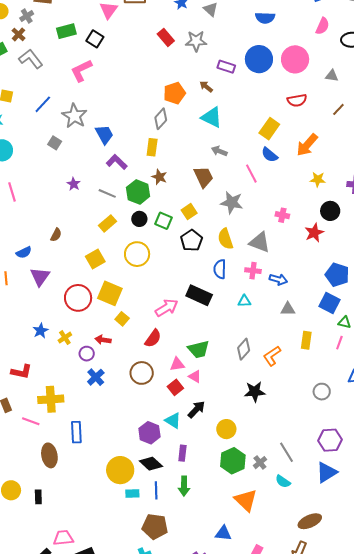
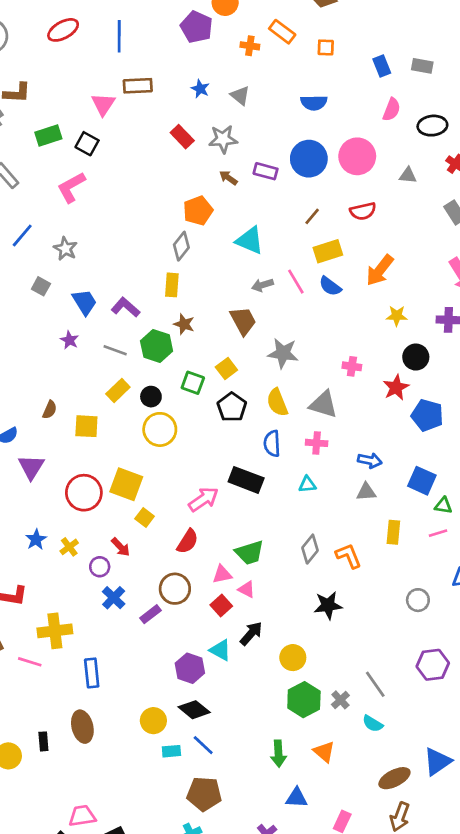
brown arrow: (206, 87) -> (228, 178), moved
brown line: (338, 109) -> (312, 216), moved
gray star: (74, 116) -> (65, 249), size x0.7
yellow rectangle: (269, 129) -> (328, 251), turned 40
blue trapezoid: (104, 134) -> (84, 302), moved
gray arrow: (219, 151) -> (262, 285), turned -35
pink line: (251, 174) -> (296, 282), moved
black circle: (139, 219) -> (151, 397), moved
yellow square: (95, 259) -> (86, 426), moved, turned 36
blue pentagon: (337, 275) -> (427, 415), moved
blue arrow: (278, 279) -> (370, 460), moved
red arrow: (103, 340) -> (121, 547), turned -140
pink line: (339, 343) -> (438, 533), turned 56
orange L-shape: (272, 356) -> (349, 556), turned 105
purple rectangle: (182, 453) -> (150, 614), moved, turned 49
brown ellipse: (49, 455) -> (82, 727), moved
yellow circle: (120, 470) -> (153, 721), size x0.7
blue triangle: (327, 472) -> (437, 762), moved
green arrow: (184, 486) -> (278, 754), moved
blue line: (156, 490) -> (203, 745), turned -42
black rectangle: (38, 497) -> (43, 741), moved
orange triangle: (246, 500) -> (324, 752), size x0.7
brown ellipse: (310, 521) -> (394, 778), moved

